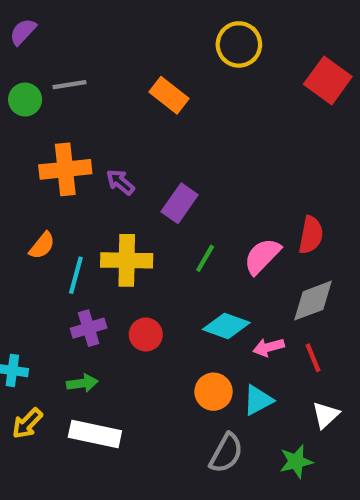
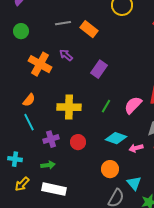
gray line: (70, 85) -> (63, 23), moved
orange cross: (65, 169) -> (40, 64), turned 35
purple arrow: (120, 182) -> (66, 55), moved
purple rectangle: (180, 203) -> (99, 69), moved
cyan line: (76, 275) -> (29, 122), moved, turned -42
cyan triangle: (258, 400) -> (134, 183), moved, turned -42

